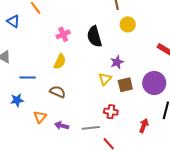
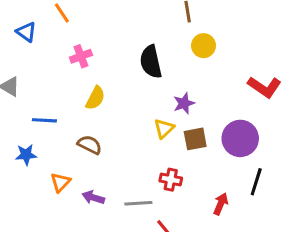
pink cross: (63, 34) -> (81, 56), moved

